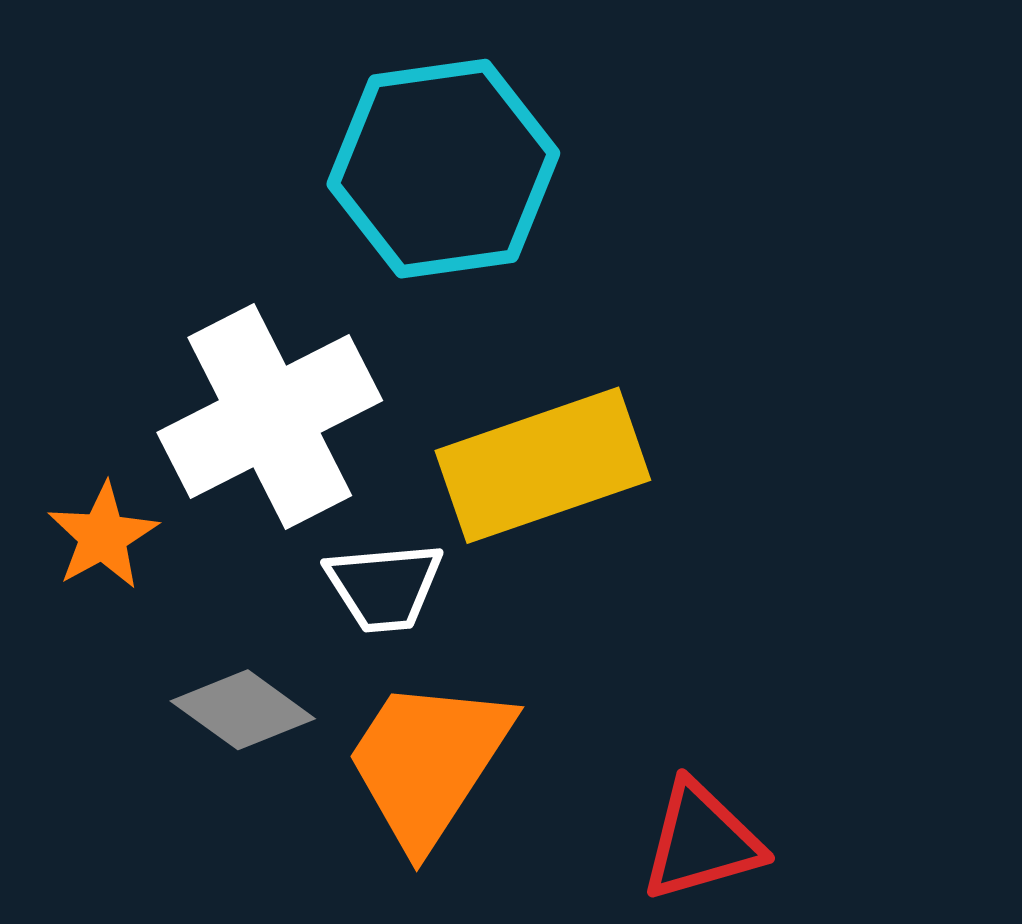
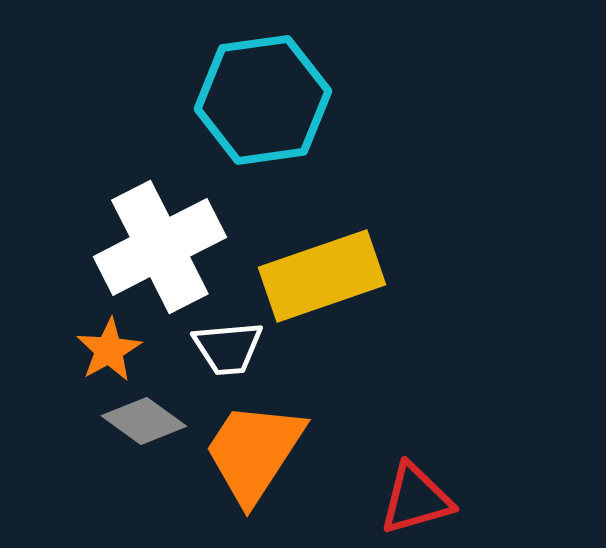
orange star: (103, 536) -> (109, 350), moved

